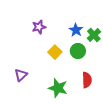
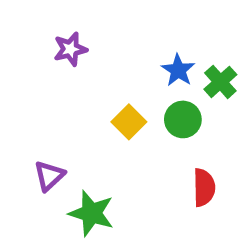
purple star: (39, 27) -> (70, 49), moved
green star: (58, 88) -> (91, 213), moved

